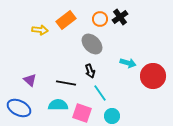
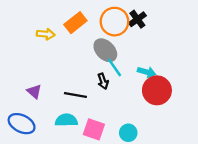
orange circle: (100, 19) -> (114, 22), size x1.6
red circle: (153, 76) -> (157, 90), moved
cyan line: (100, 93) -> (114, 67), moved

